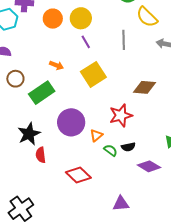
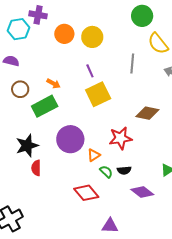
purple line: (86, 42) -> (90, 71), moved
orange arrow: (57, 65) -> (53, 84), moved
red diamond: (78, 175) -> (86, 193), moved

